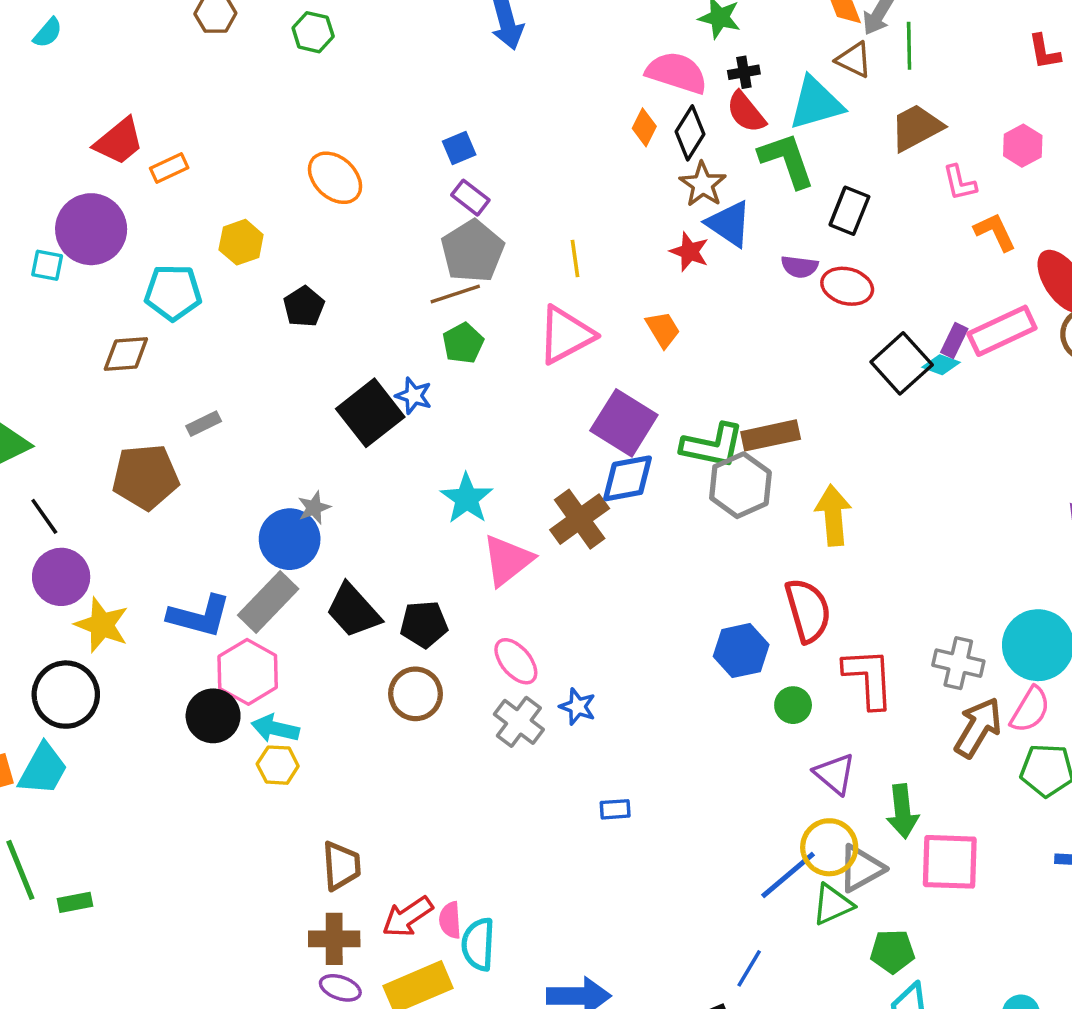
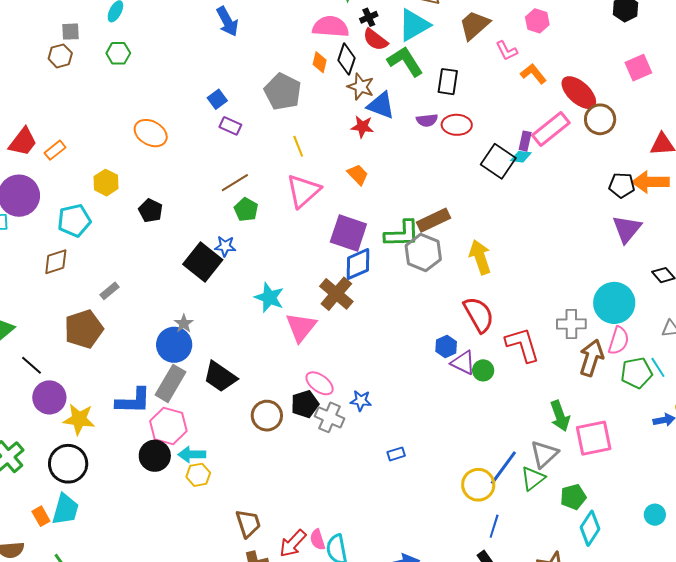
gray pentagon: (473, 251) -> (283, 92), moved
black pentagon: (424, 624) -> (305, 404), moved
blue hexagon: (741, 651) -> (446, 347), size x0.7
purple triangle: (835, 774) -> (463, 363), moved
yellow circle: (829, 847) -> (478, 485), moved

